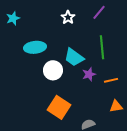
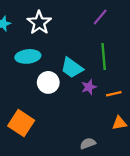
white star: (68, 17) -> (39, 23), moved, size x1.5
orange square: (59, 107) -> (21, 123), moved

